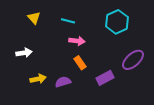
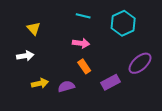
yellow triangle: (34, 18) -> (34, 28), moved
cyan line: (68, 21) -> (83, 16), moved

